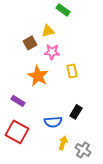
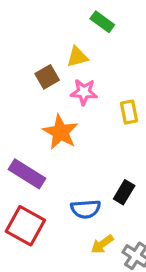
yellow rectangle: (72, 71) -> (129, 112), moved
purple rectangle: (18, 101) -> (27, 174), size x1.5
yellow arrow: (63, 143) -> (102, 244), turned -144

